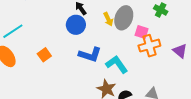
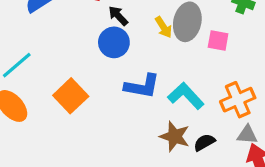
orange cross: (149, 46) -> (238, 100), moved
orange square: (44, 55) -> (71, 96), size x1.5

